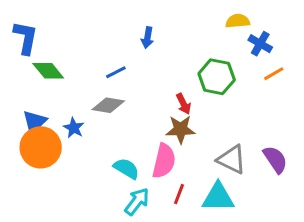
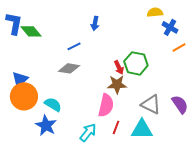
green diamond: (48, 71) -> (31, 31), moved
green hexagon: (217, 77) -> (136, 63), moved
blue star: (74, 128) -> (46, 125), moved, size x1.5
cyan semicircle: (126, 168) -> (53, 104), moved

